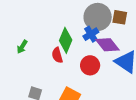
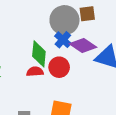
red semicircle: (57, 55) -> (35, 72), turned 119
red circle: (90, 65) -> (59, 67), moved

